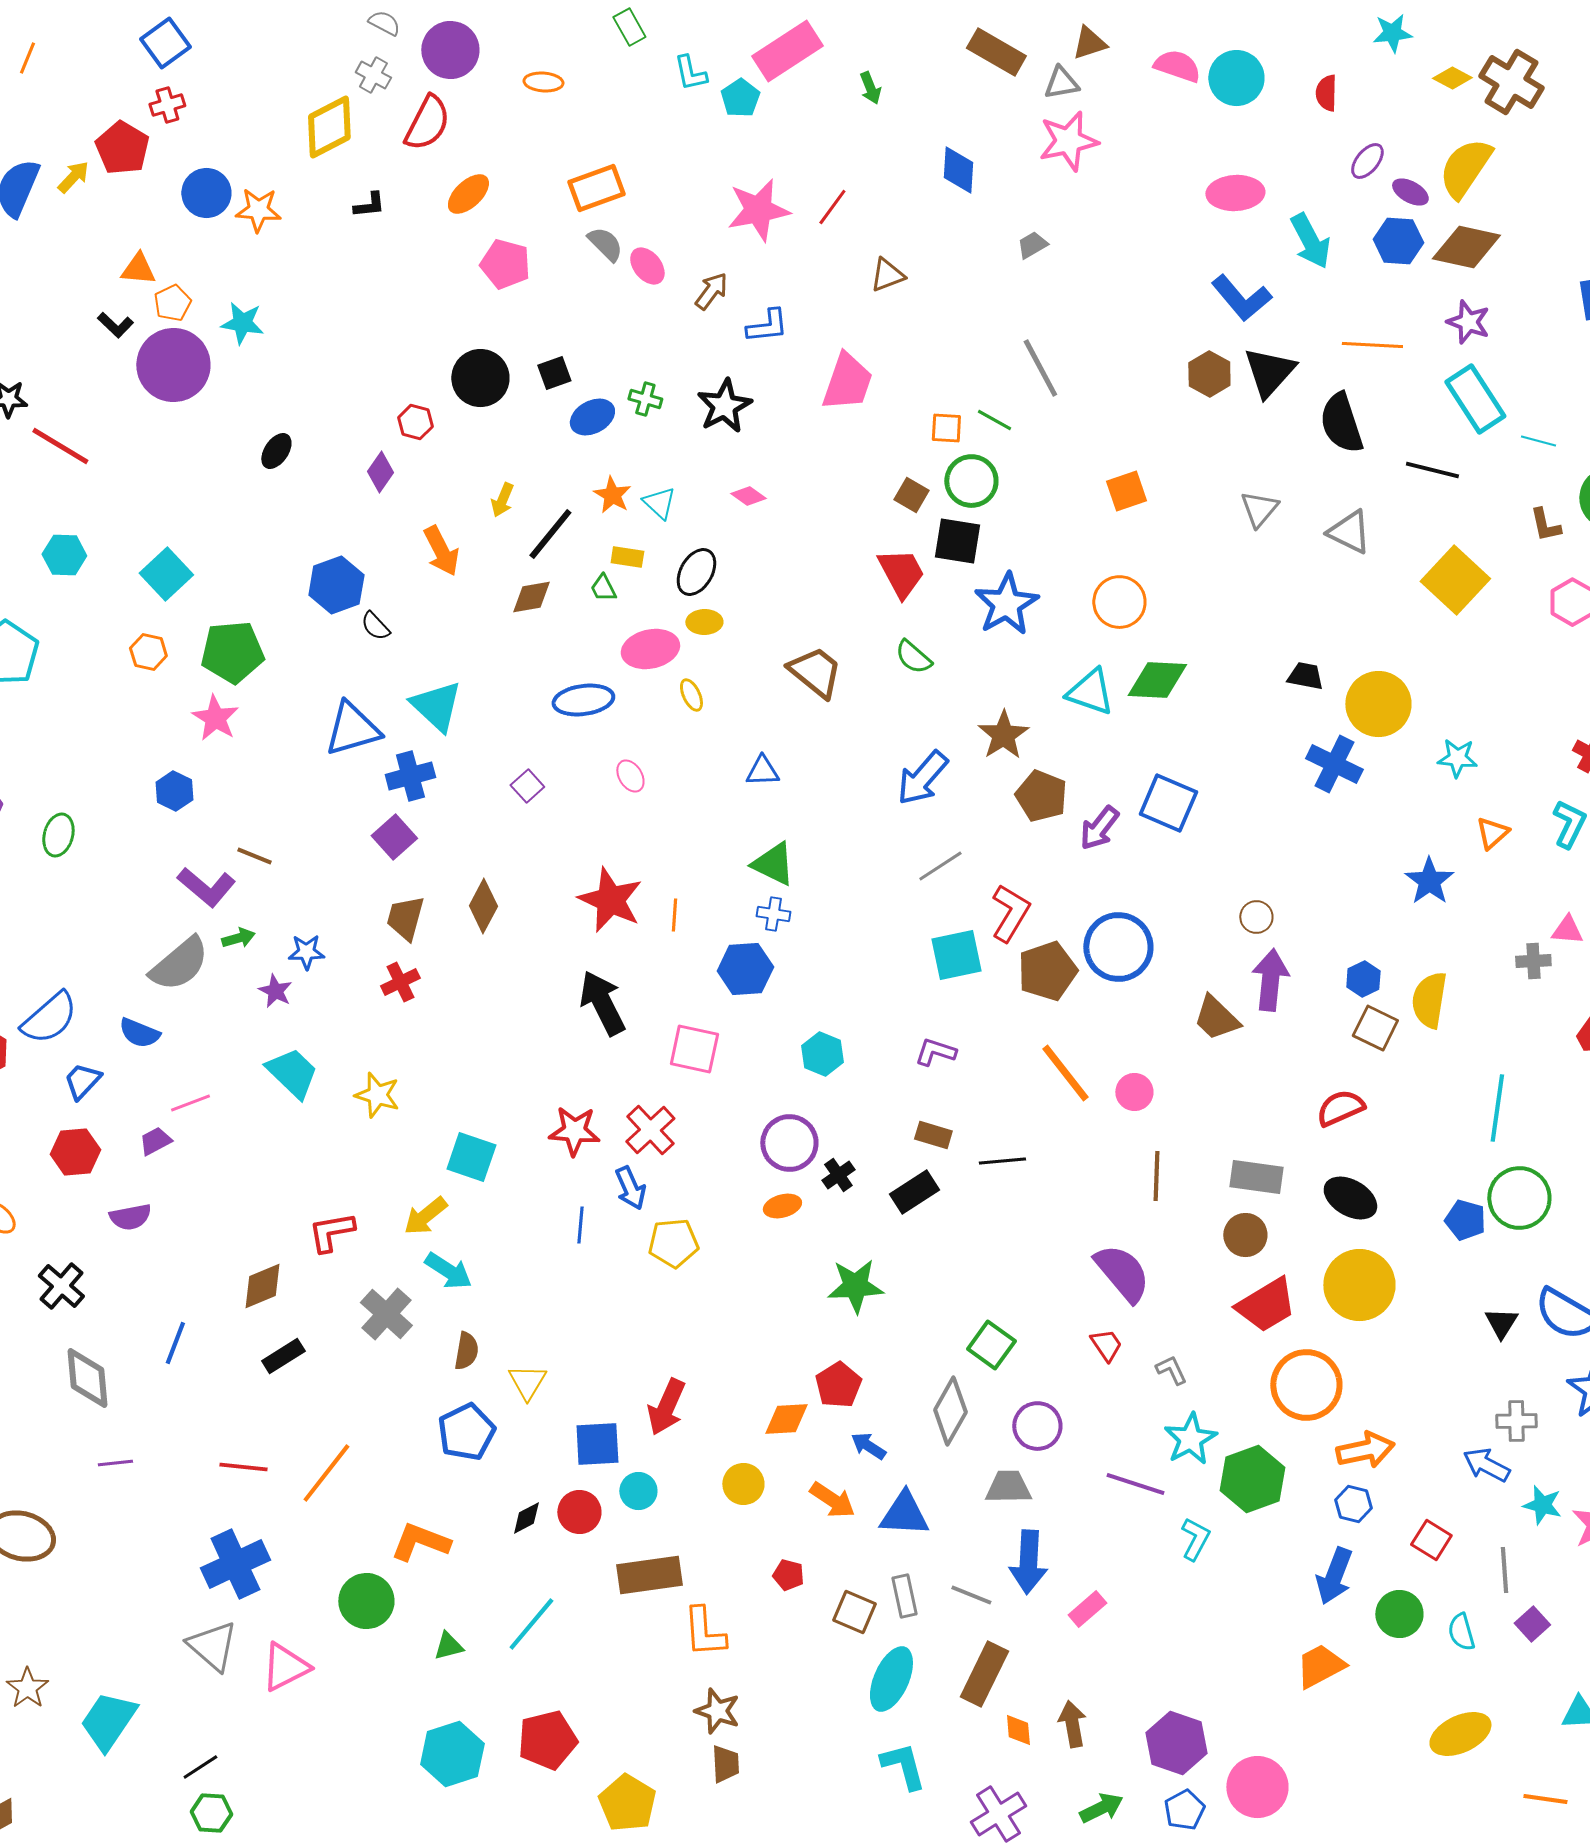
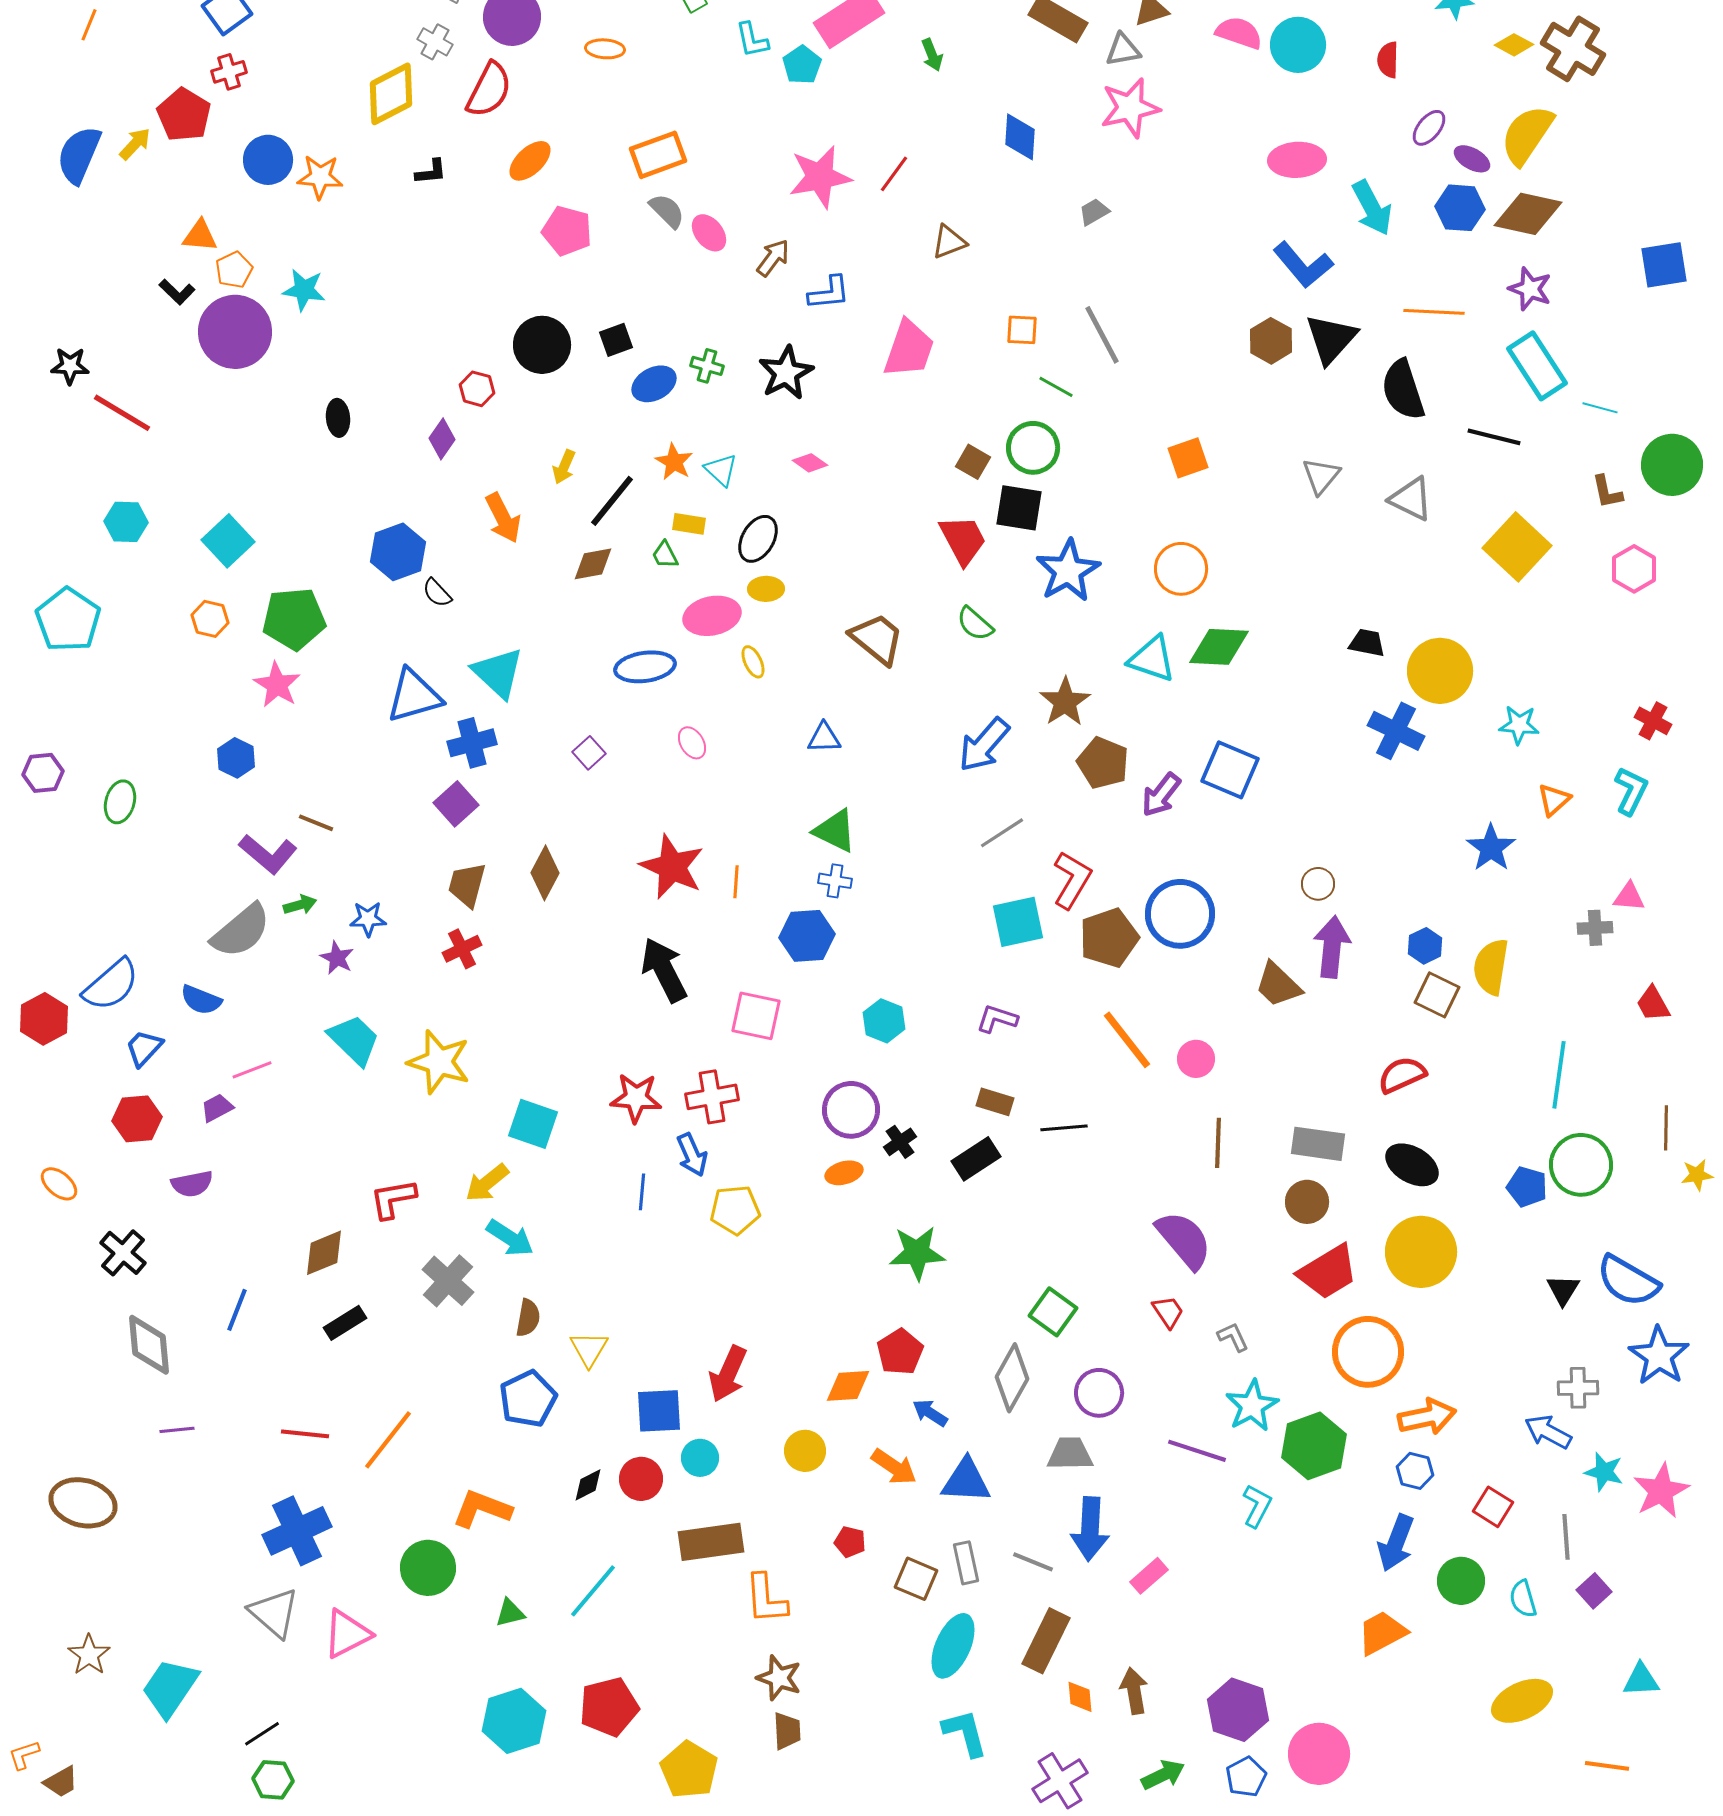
orange square: (946, 428) -> (1022, 330), moved
black ellipse: (276, 451) -> (338, 418), turned -39
yellow star: (377, 1095) -> (439, 1062), size x1.4
red cross: (650, 1130) -> (712, 1097), turned 33

